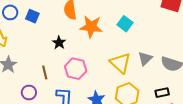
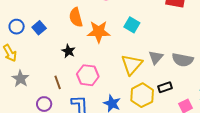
blue square: (32, 16) -> (39, 28), turned 32
yellow triangle: (120, 63) -> (132, 65), turned 35
black rectangle: (162, 93) -> (165, 87), moved

